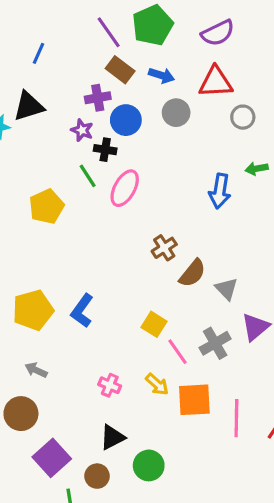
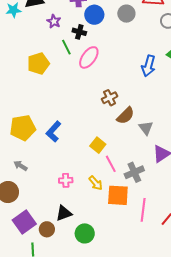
purple star: (82, 130) -> (54, 21), moved
gray cross: (215, 343) -> (134, 172), moved
pink cross: (110, 385) -> (66, 180), turned -32
brown circle: (97, 476) -> (47, 229), moved

